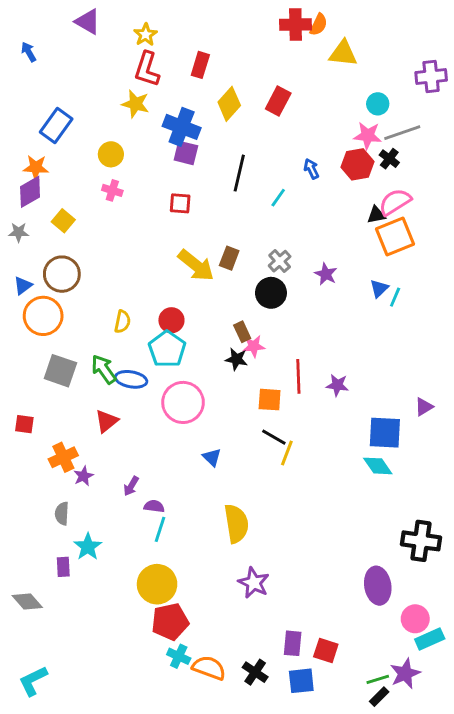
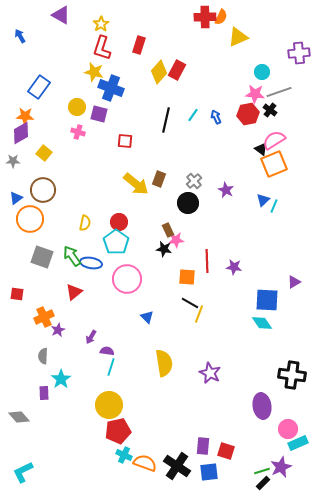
yellow triangle: (343, 53) -> (238, 37), turned -30
red rectangle: (278, 101) -> (177, 70), moved
blue cross: (182, 127) -> (111, 88), moved
purple square: (186, 153) -> (99, 114), moved
cyan line: (278, 198) -> (193, 115), moved
black triangle: (376, 215) -> (261, 149), turned 48
purple star: (254, 583) -> (210, 373), moved
black cross: (255, 672) -> (177, 466), size x1.5

